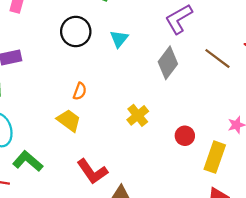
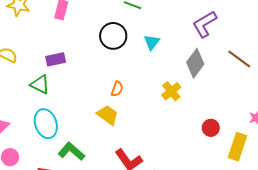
yellow cross: (138, 115) -> (171, 91), moved

